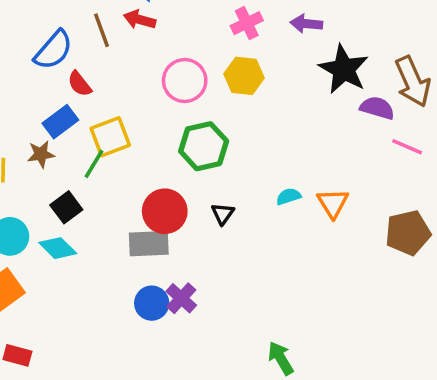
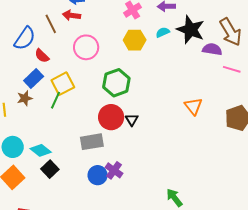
pink circle: (185, 81) -> (86, 47), moved
cyan semicircle: (289, 196) -> (163, 32), moved
black square: (66, 207) -> (50, 169), moved
red circle: (165, 211) -> (111, 117), moved

